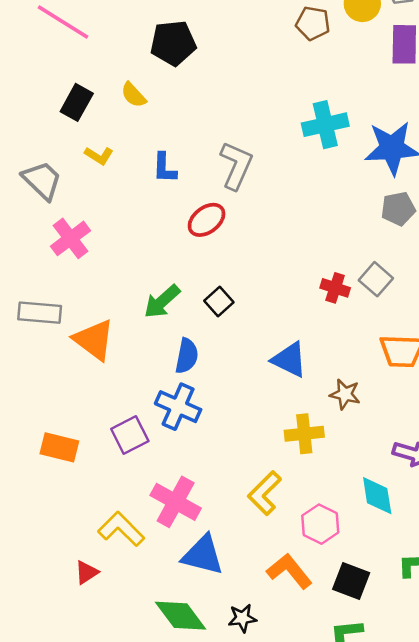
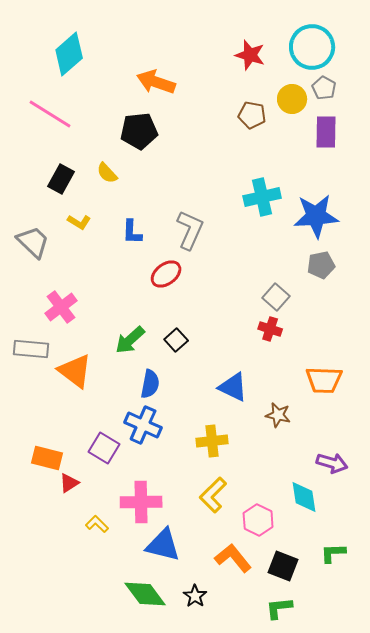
pink cross: (70, 238) -> (61, 307), moved
gray square: (376, 279) -> (276, 297), moved
yellow cross: (304, 434) -> (212, 441), moved
purple square: (130, 435) -> (104, 448), turned -32
pink cross: (176, 502) -> (141, 502), turned -30
yellow L-shape: (121, 529) -> (97, 524), size x0.6
red triangle: (87, 572) -> (69, 483), moved
black star: (242, 618) -> (195, 596), turned -30

